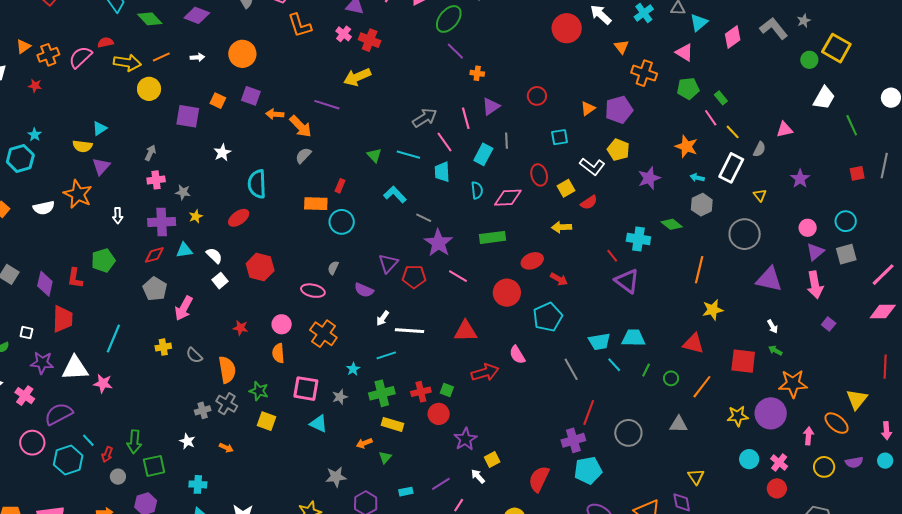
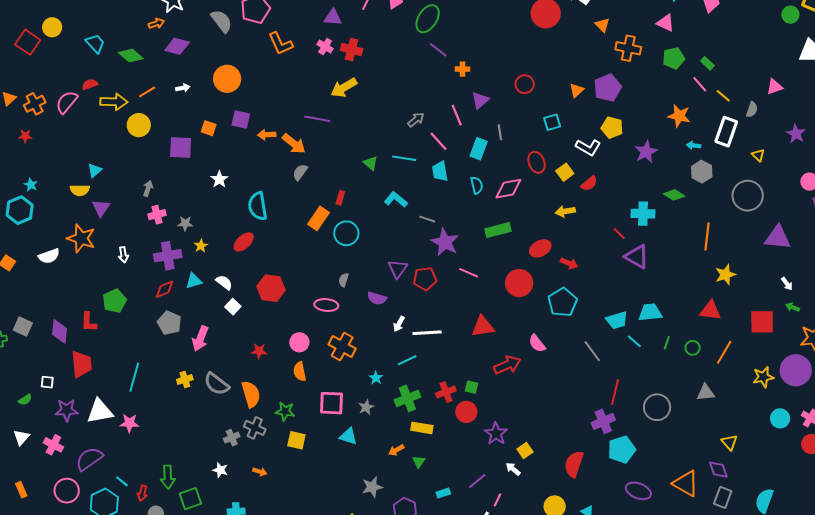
gray arrow: (425, 118) -> (416, 120), size x0.7
orange rectangle: (316, 204) -> (318, 218), turned -50
gray semicircle: (194, 355) -> (217, 384), size x1.5

